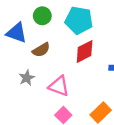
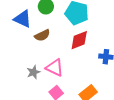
gray star: (27, 78) -> (34, 72), moved

